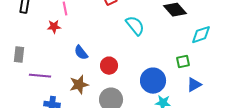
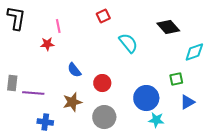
gray rectangle: (19, 55) -> (12, 83), moved

